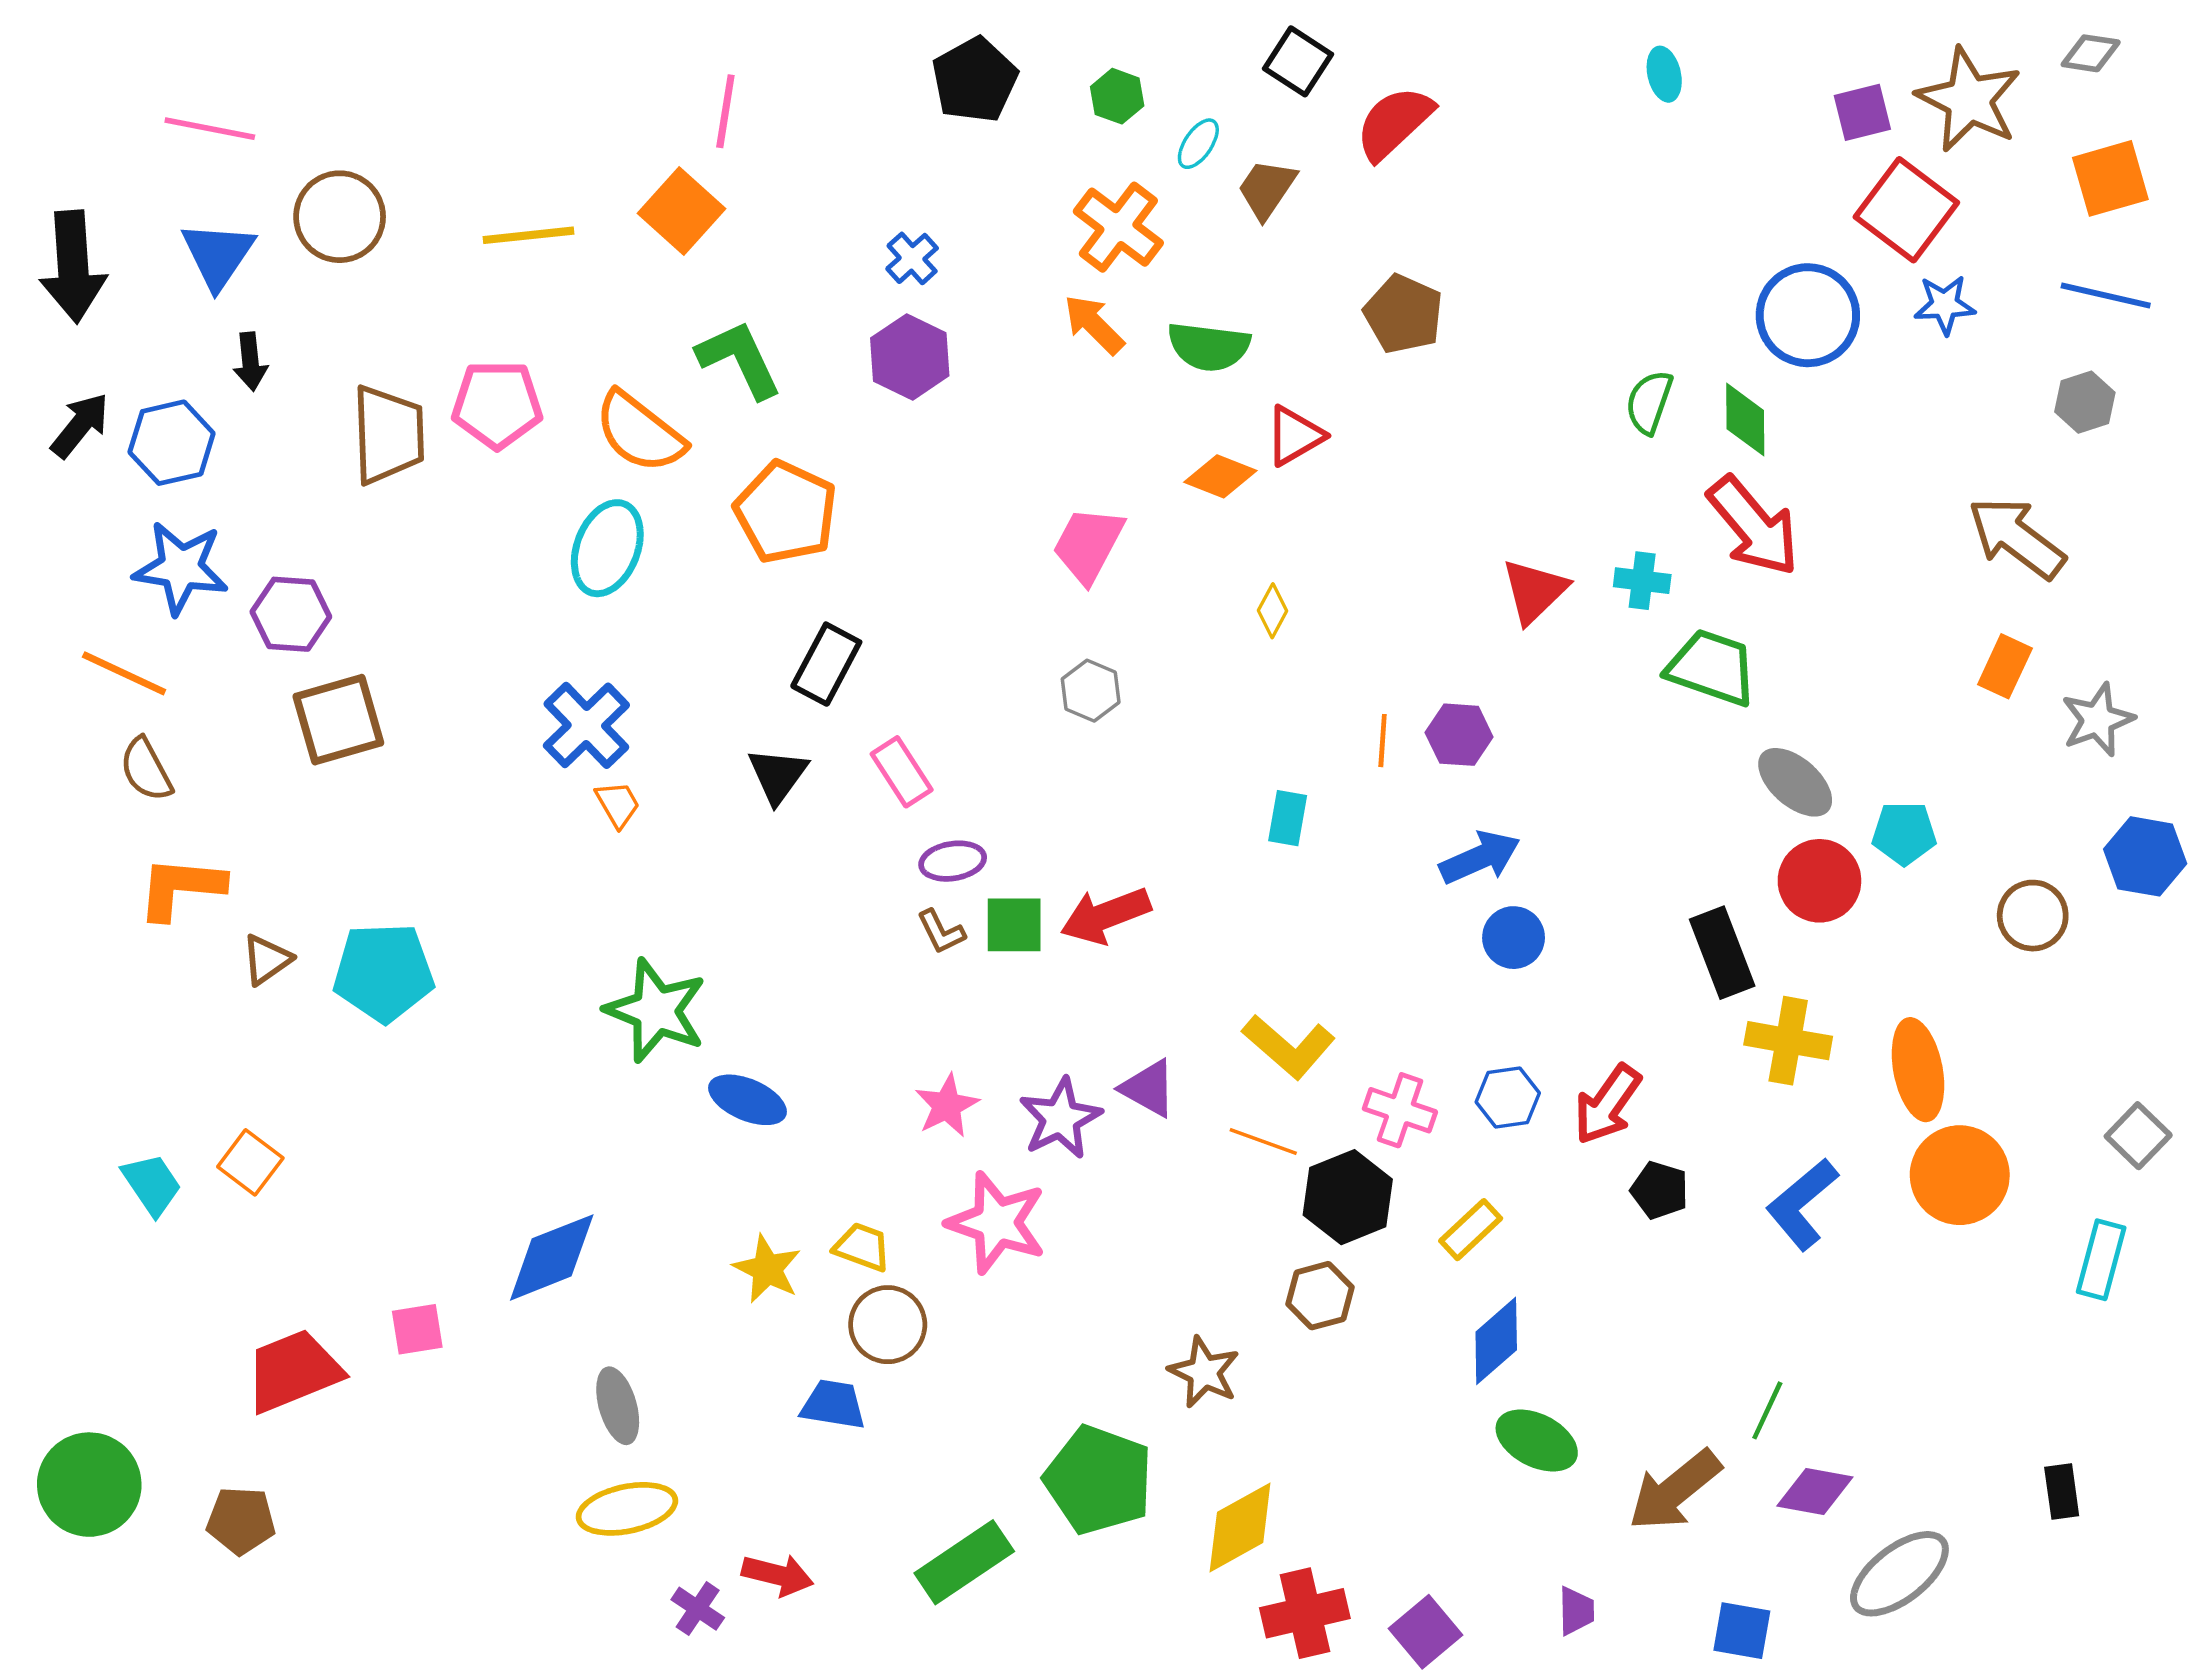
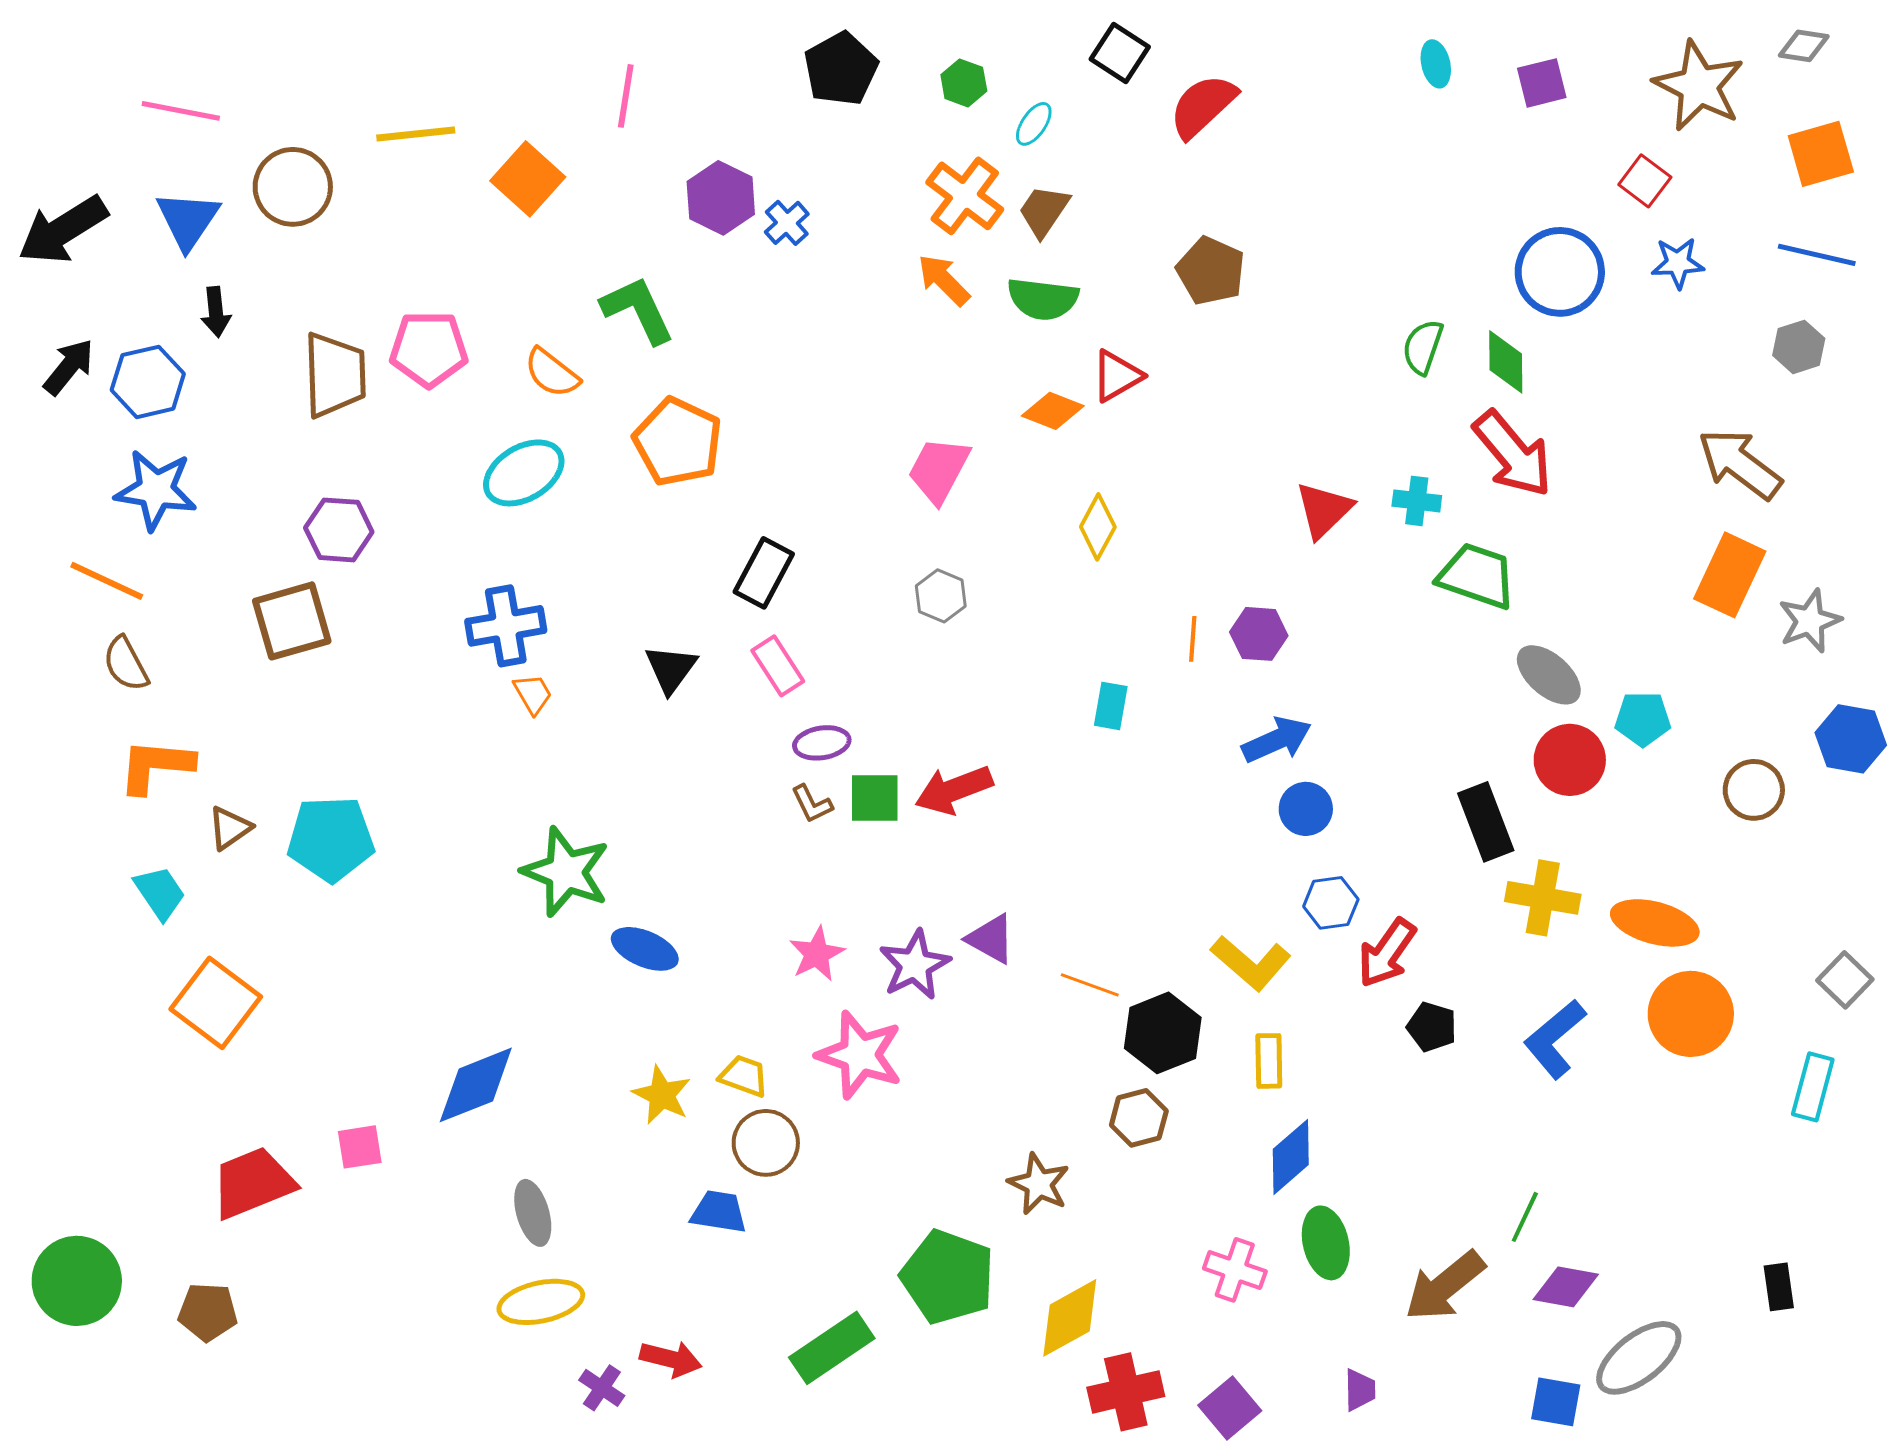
purple square: (1862, 112) -> (1542, 83), moved
brown trapezoid: (1267, 189) -> (1044, 211), moved
red square: (1906, 210) -> (1645, 181), size x0.6
orange square: (681, 211) -> (528, 179), moved
yellow line: (528, 235) -> (416, 134), moved
black arrow: (73, 267) -> (63, 230), turned 62
purple hexagon: (910, 357) -> (721, 198), moved
orange semicircle: (640, 432) -> (552, 373), size x0.7
cyan ellipse: (607, 548) -> (524, 473), turned 38
yellow diamond: (1272, 611) -> (1098, 527), size x1.4
purple hexagon: (291, 614) -> (339, 530), moved
black rectangle: (826, 664) -> (764, 573), moved
orange rectangle: (2005, 666) -> (1730, 575), size x1.5
blue cross: (586, 725) -> (506, 626), turned 34
yellow L-shape: (1289, 1046) -> (1251, 963), moved
orange ellipse: (1918, 1070) -> (1655, 923), turned -64
blue hexagon: (1508, 1097) -> (1331, 903), moved
pink cross: (1400, 1110) -> (1235, 1270), moved
orange square: (250, 1162) -> (216, 1003), size x1.6
cyan trapezoid: (152, 1184) -> (160, 893), moved
yellow rectangle: (1471, 1230) -> (1269, 1061), turned -48
green ellipse: (1537, 1441) -> (1326, 1243), turned 50
blue square: (1742, 1631) -> (1556, 1402), moved

